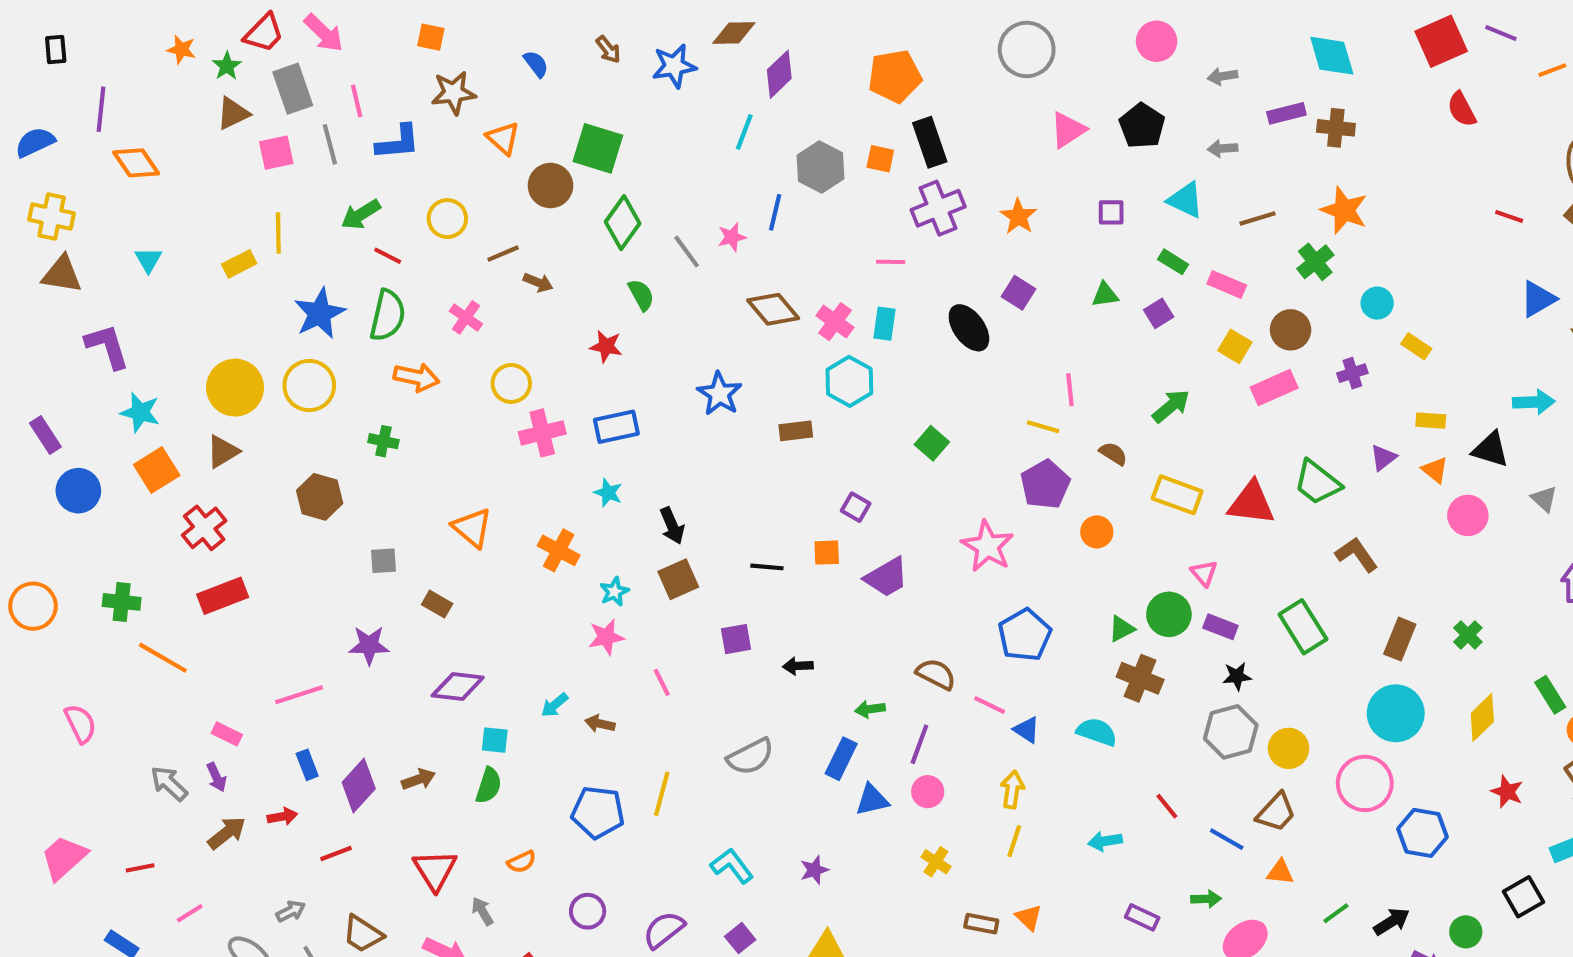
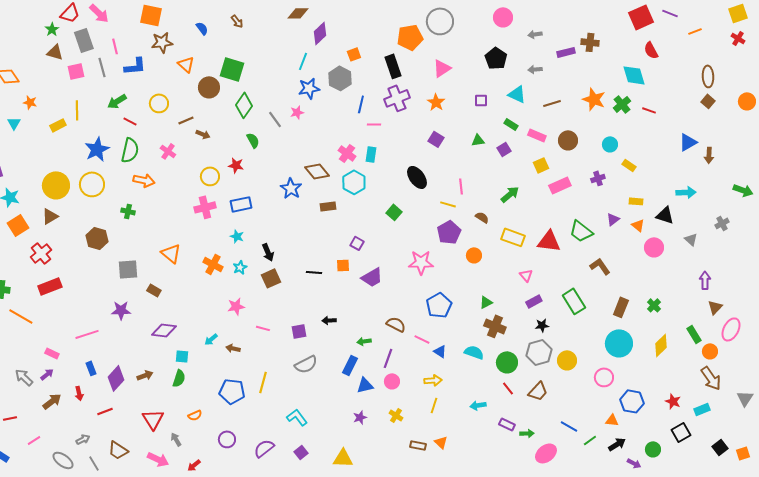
orange square: (431, 37) -> (151, 15), size x1.6
orange star: (181, 49) -> (30, 102), moved
cyan diamond: (1332, 56) -> (634, 75), moved
blue star: (674, 66) -> (309, 88), moved
orange pentagon: (895, 76) -> (410, 37), moved
brown triangle: (233, 113) -> (55, 52), turned 42
brown cross: (1336, 128) -> (590, 42), moved
pink triangle: (1068, 130) -> (442, 68), moved
orange square: (880, 159) -> (354, 54), moved, turned -32
blue line: (775, 212) -> (361, 104), moved
red line: (1509, 216) -> (649, 110), moved
green cross: (1315, 262) -> (622, 104), moved
brown diamond: (773, 309) -> (317, 171), moved
black ellipse: (969, 328) -> (417, 177), moved
brown circle: (1291, 330) -> (568, 140), moved
yellow square: (1235, 346) -> (541, 165), turned 35
yellow circle: (511, 383) -> (210, 176), moved
pink star: (988, 546) -> (421, 262), turned -30
gray square: (383, 561) -> (128, 269), size x1.5
cyan star: (614, 592) -> (240, 267), moved
green circle: (1169, 614) -> (507, 362), moved
purple rectangle: (1220, 627) -> (534, 301), turned -49
purple square: (736, 639) -> (299, 331), moved
pink line: (662, 682) -> (263, 328), turned -48
purple arrow: (216, 777) -> (47, 374), turned -104
pink circle: (1365, 783) -> (604, 377), size x0.7
yellow arrow: (1012, 790) -> (433, 380), turned 78
red star: (1507, 792) -> (673, 401), moved
brown trapezoid: (1276, 812) -> (538, 391), moved
red arrow: (282, 816) -> (79, 393), turned 88
blue line: (1227, 839) -> (569, 426), moved
purple star: (814, 870) -> (360, 417), moved
orange triangle: (1280, 872) -> (612, 420), moved
purple rectangle: (1142, 917) -> (507, 424), moved

